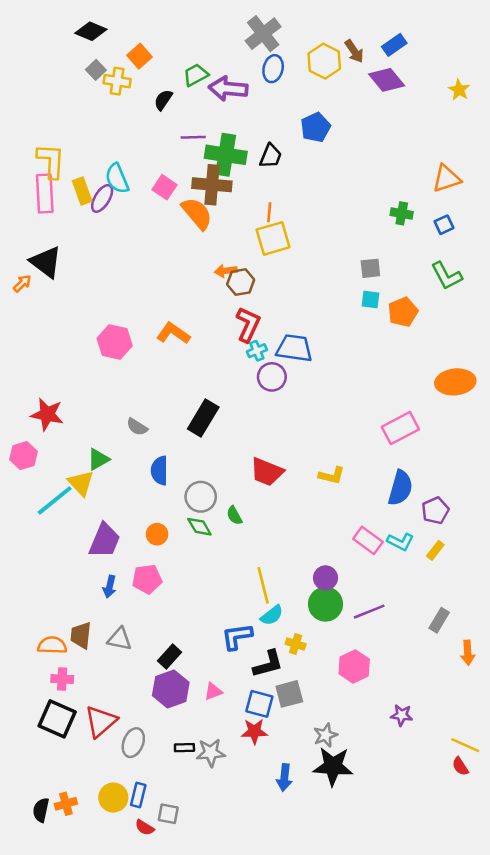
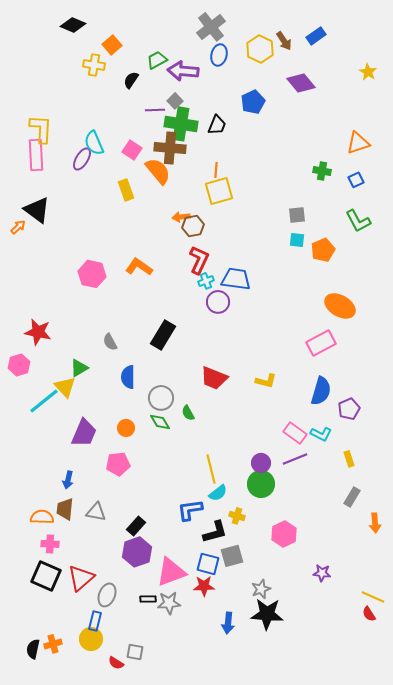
gray square: (96, 70) -> (175, 101), moved
purple diamond: (387, 80) -> (301, 83), moved
yellow rectangle: (82, 191) -> (126, 190), moved
orange ellipse: (455, 382) -> (340, 306), moved, turned 36
gray semicircle: (137, 427) -> (110, 342), turned 30
yellow rectangle: (435, 550) -> (349, 459), moved, turned -56
blue arrow: (110, 587) -> (68, 480), moved
purple line: (369, 612) -> (295, 459), moved
pink triangle: (213, 691) -> (171, 572), moved, size x2.0
blue rectangle: (138, 795) -> (95, 621), moved

